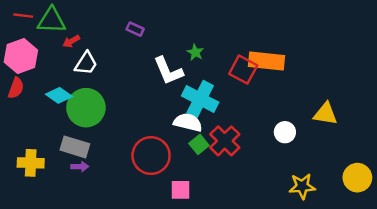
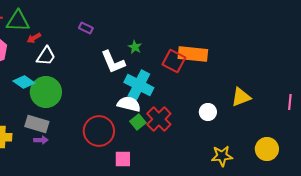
yellow triangle: (325, 114) -> (241, 97), turned -30

